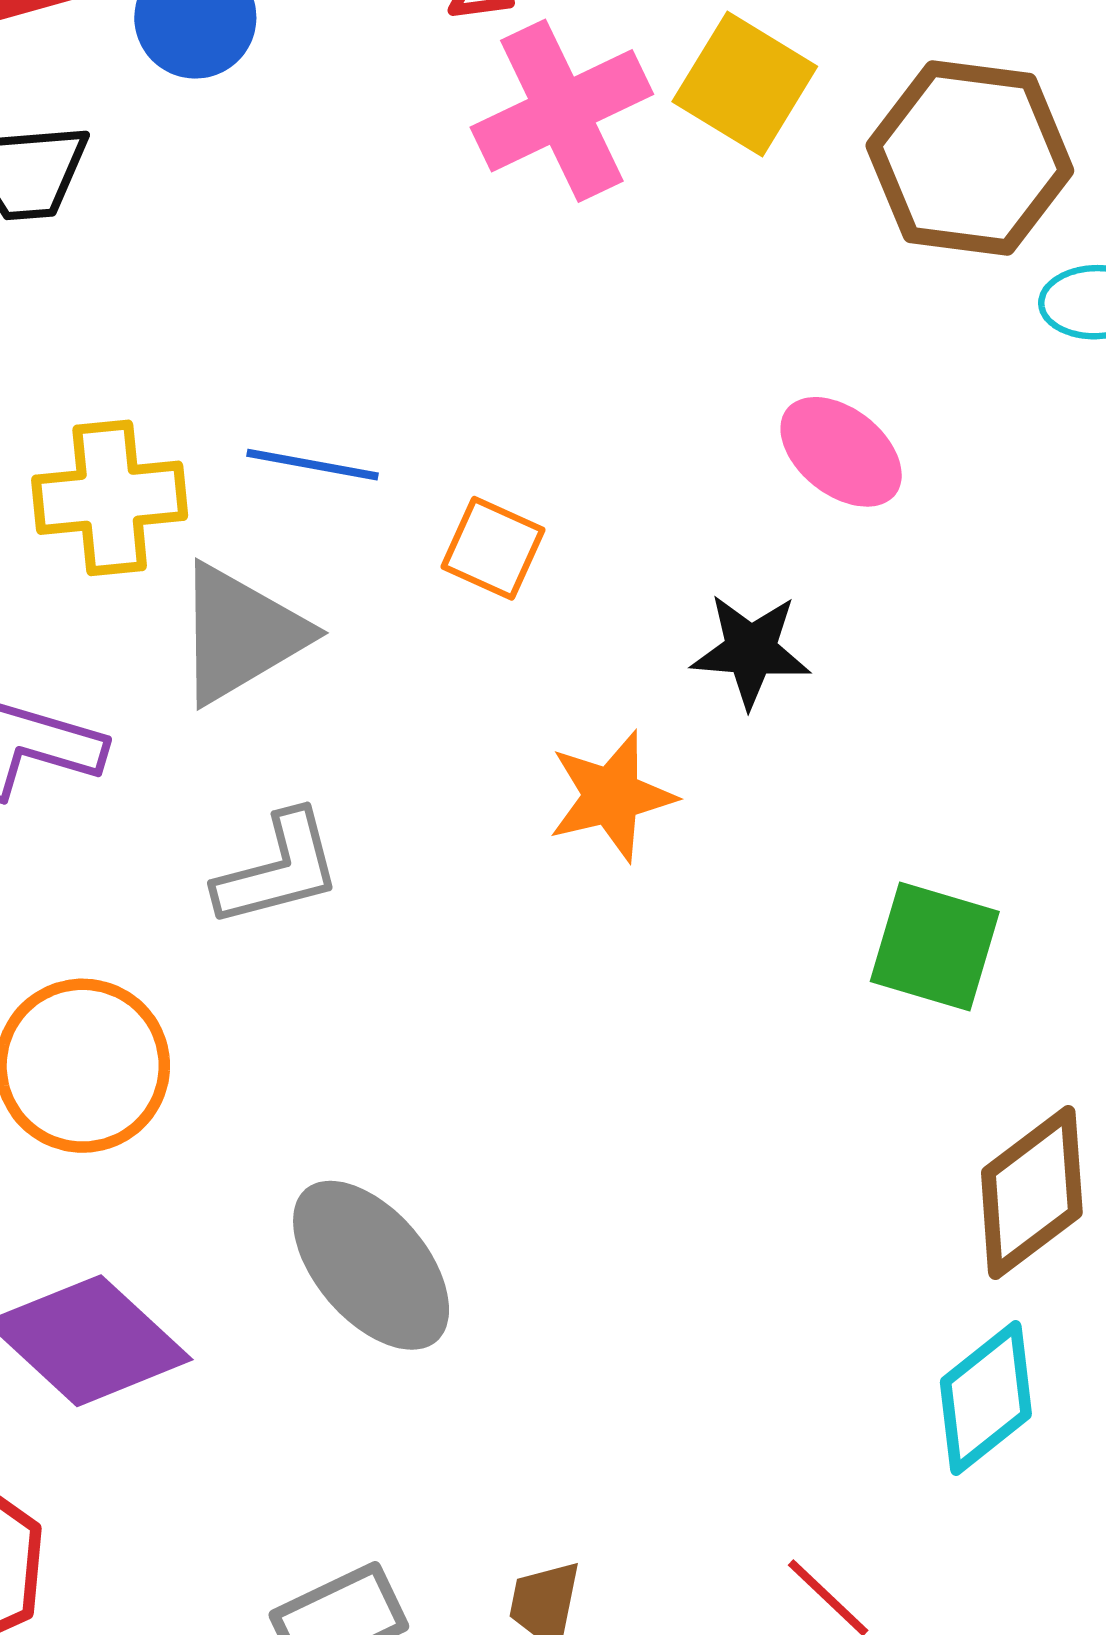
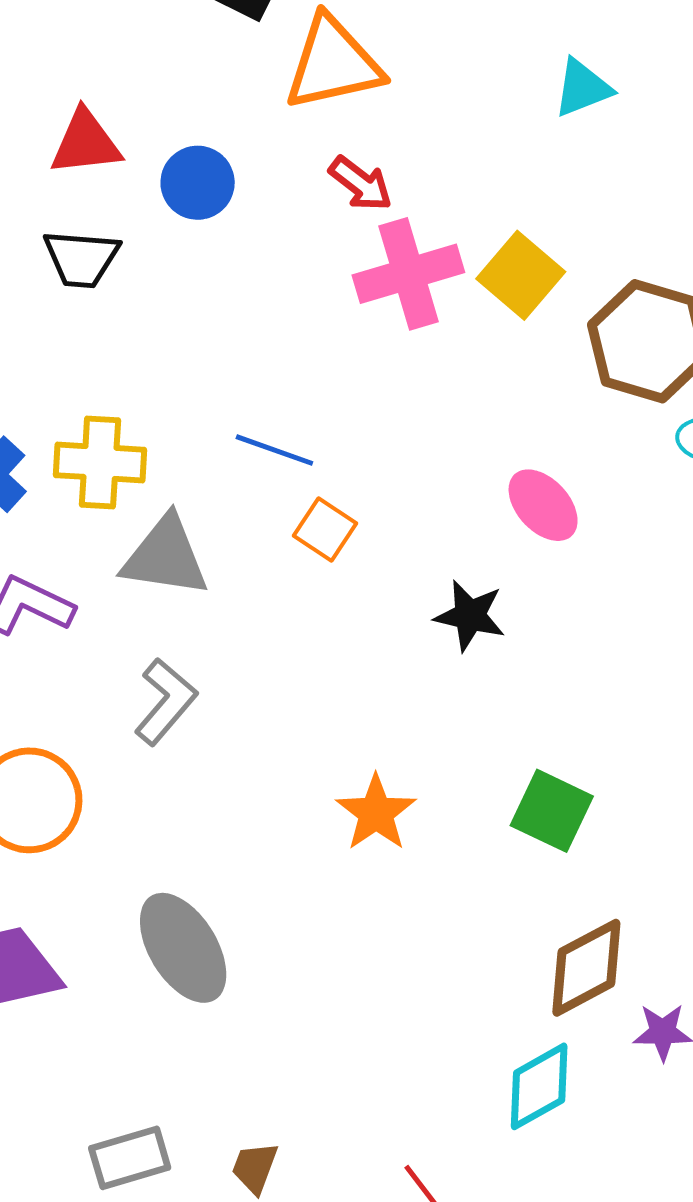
blue line: (312, 465) -> (274, 450), moved
gray triangle: (240, 634) -> (165, 557), turned 30
orange star: (611, 796) -> (376, 813), moved, turned -30
gray L-shape: (278, 869) -> (165, 702), turned -44

